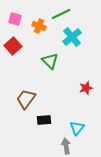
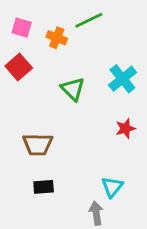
cyan cross: (72, 37) -> (122, 79), moved
brown trapezoid: (26, 99) -> (38, 144), turned -125
black rectangle: (44, 120) -> (44, 187), moved

